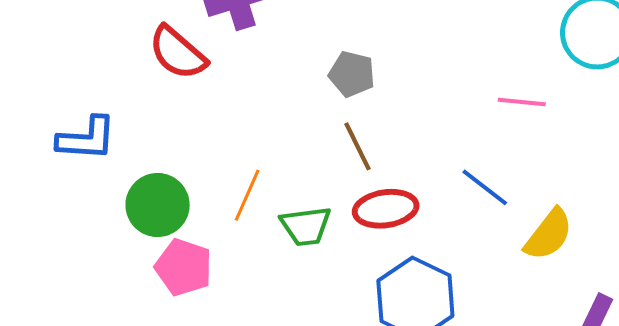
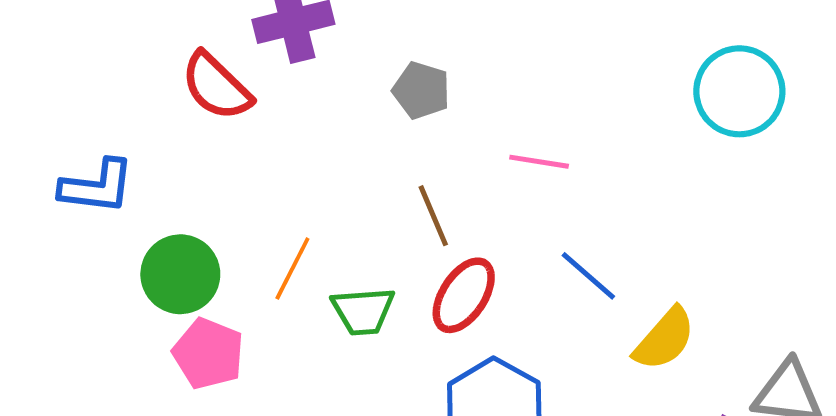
gray pentagon: (352, 74) -> (421, 90), moved
pink line: (522, 102) -> (539, 162), moved
red ellipse: (386, 209) -> (464, 295), turned -52

